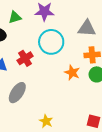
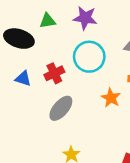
gray ellipse: (17, 93) -> (61, 108), moved

